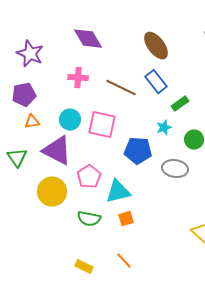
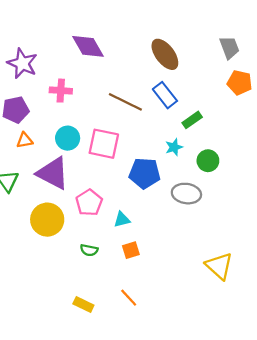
pink cross: (78, 78) -> (61, 91), moved
cyan triangle: (118, 192) -> (122, 220), size x0.6
green semicircle: (89, 219) -> (89, 250), size x0.7

